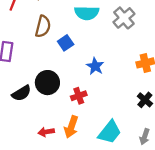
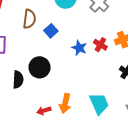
black semicircle: (21, 93) -> (18, 80), turned -48
red cross: (79, 96) -> (100, 45), moved, turned -32
cyan trapezoid: (110, 132) -> (99, 104), turned -55

